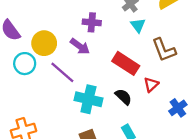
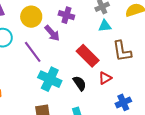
cyan triangle: (138, 25) -> (105, 26), turned 48
yellow circle: (44, 43) -> (31, 17), moved

